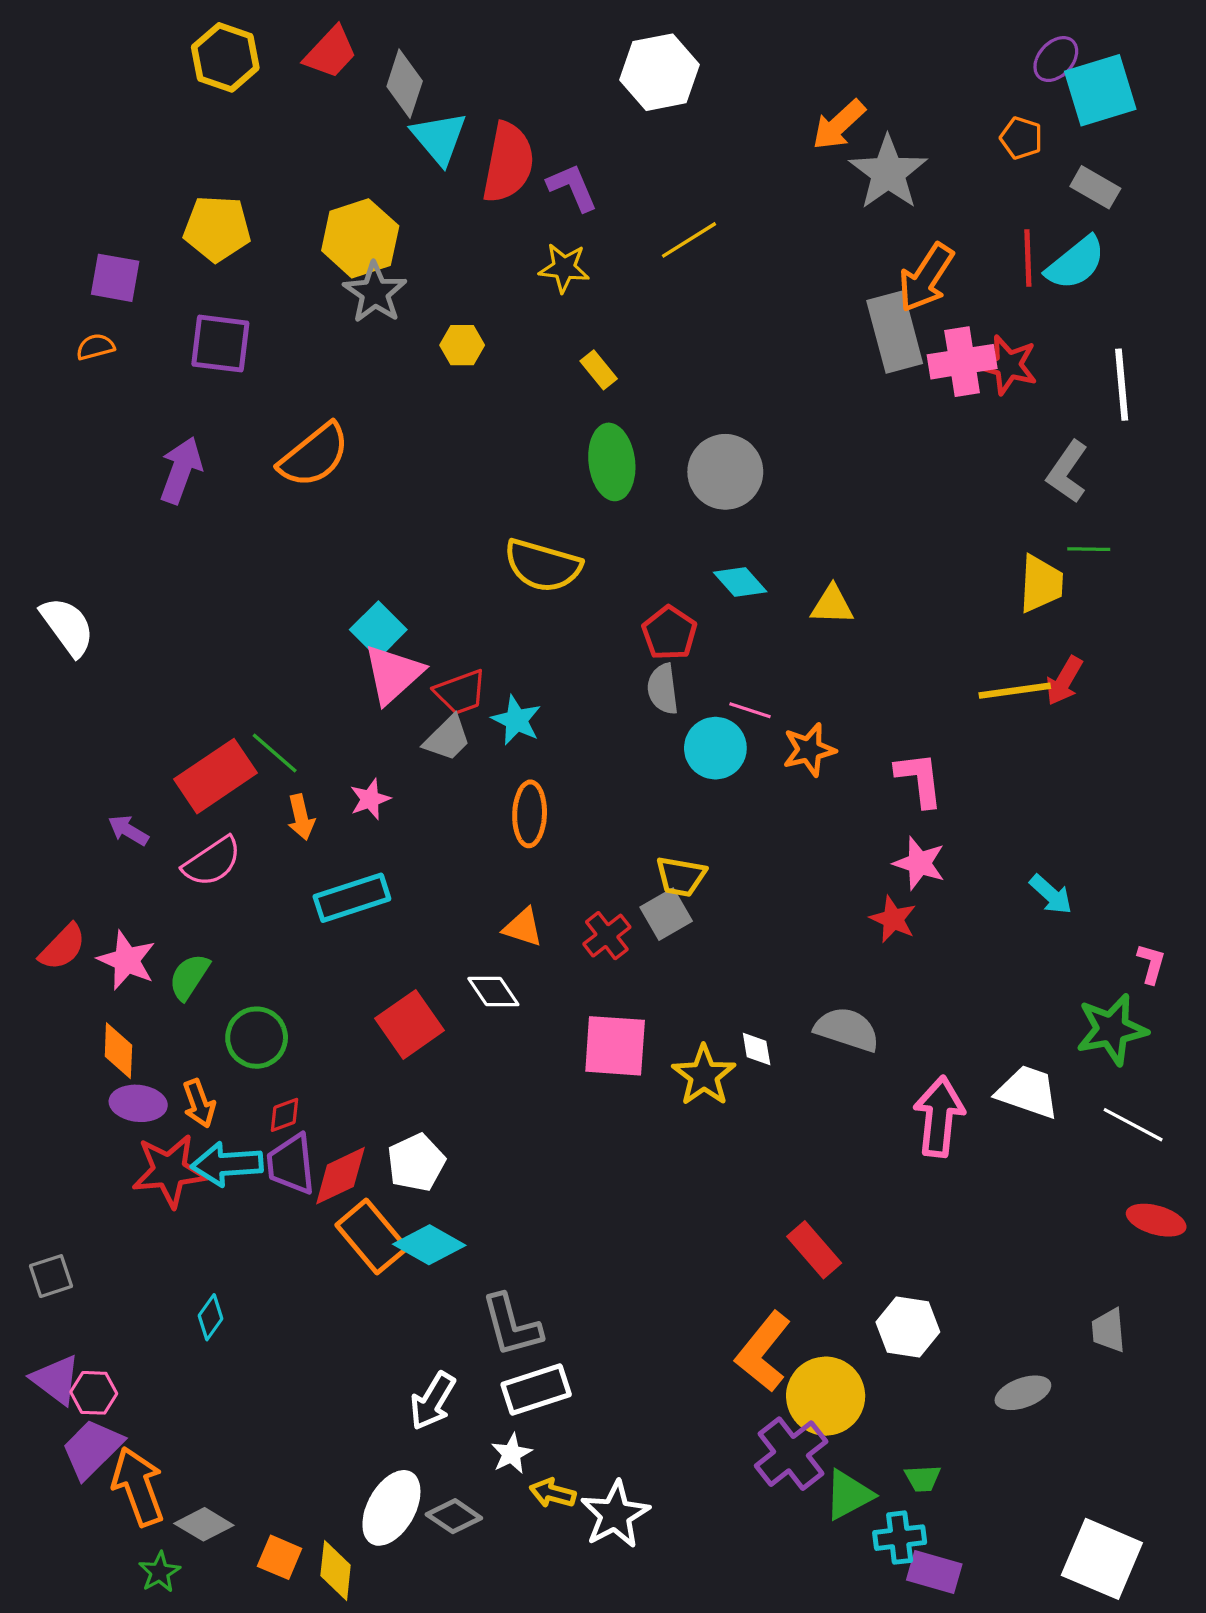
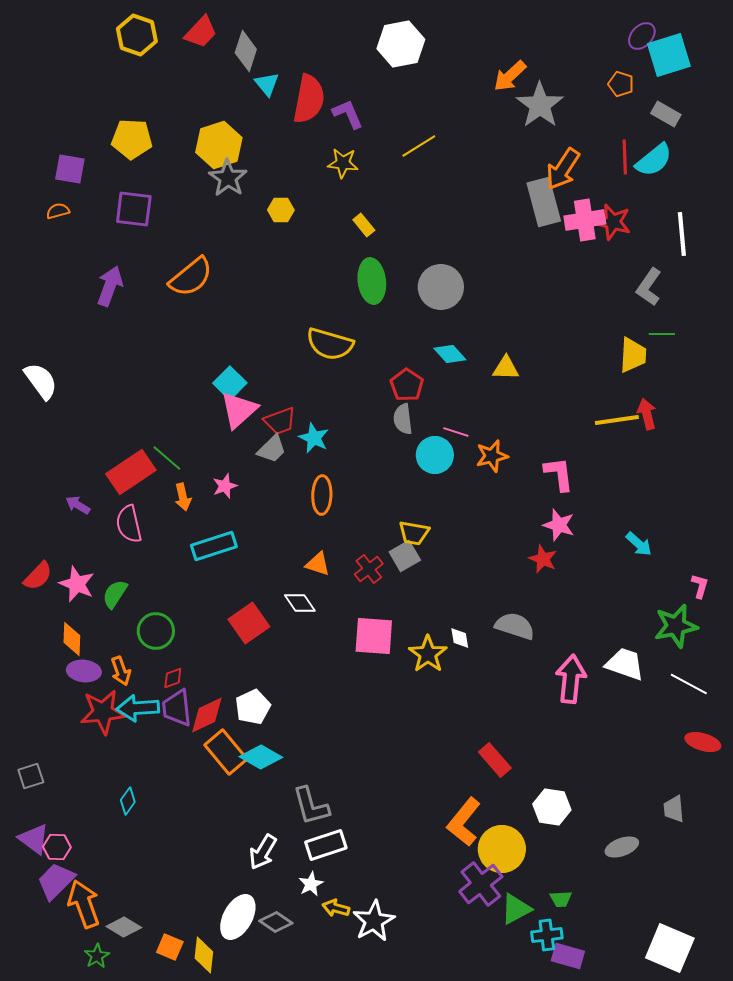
cyan triangle: (439, 138) -> (267, 84), size x0.7
red arrow: (1064, 681) -> (647, 414), turned 136
pink semicircle: (212, 862) -> (129, 524), turned 111

